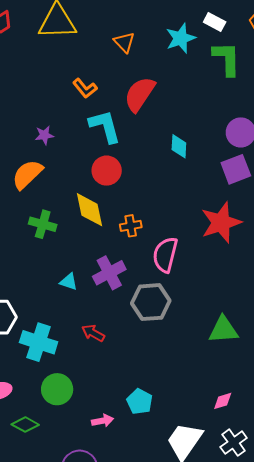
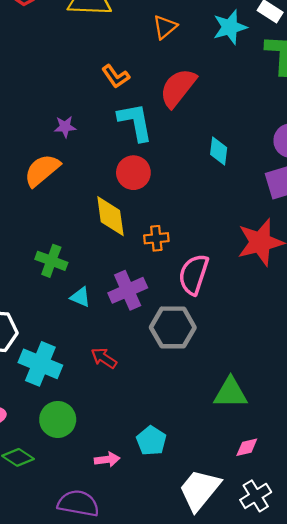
orange triangle: (124, 42) -> (165, 27), turned 30
green cross: (43, 224) -> (51, 261), moved
green triangle: (223, 330) -> (231, 393), moved

